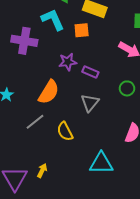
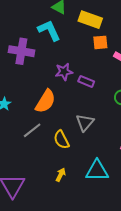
orange square: (82, 30) -> (100, 42), moved
gray triangle: (90, 103) -> (85, 123), moved
yellow arrow: (42, 171) -> (61, 175), moved

